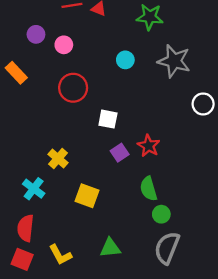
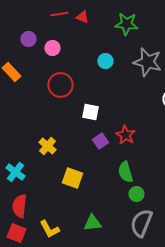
cyan cross: (34, 189) -> (15, 172), moved

